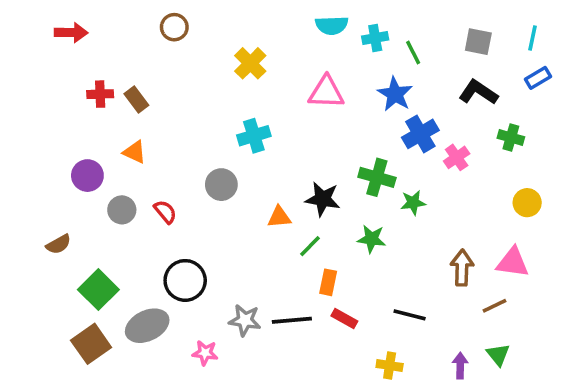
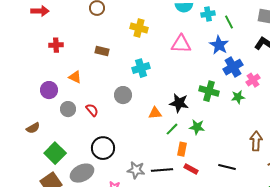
yellow cross: (250, 63) -> (139, 28), turned -30
brown rectangle: (136, 100) -> (102, 51), moved, turned -40
green star: (413, 203) -> (238, 97), moved
green star: (372, 239) -> (197, 127), moved

